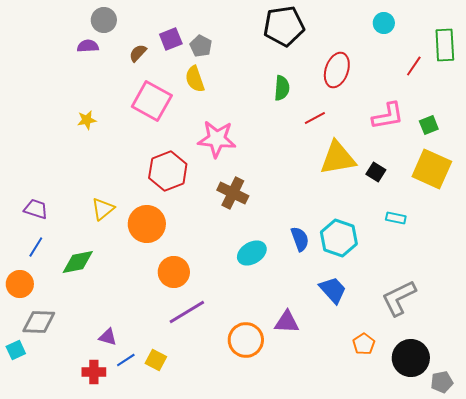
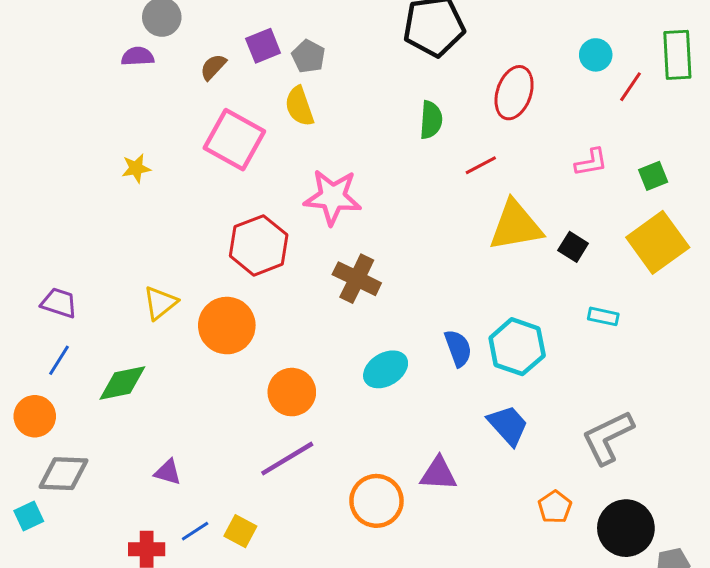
cyan circle: (384, 23) -> (596, 55), moved
pink L-shape: (388, 116) -> (591, 162), size x0.7
yellow square: (432, 169) -> (658, 242), turned 30
orange circle: (174, 272) -> (292, 392), moved
purple triangle: (108, 337) -> (168, 472), moved

